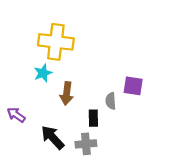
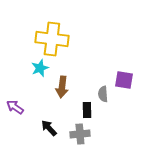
black arrow: (53, 137) -> (49, 128), size x0.7

